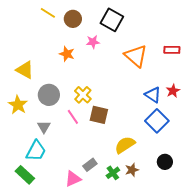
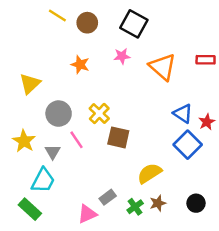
pink star: (93, 42) -> (122, 56), moved
yellow triangle: (25, 70) -> (30, 84), turned 48
red star: (173, 91) -> (207, 122), moved
yellow star: (18, 105) -> (24, 141), moved
pink line: (73, 117) -> (76, 140), moved
black circle: (165, 162) -> (196, 203), moved

